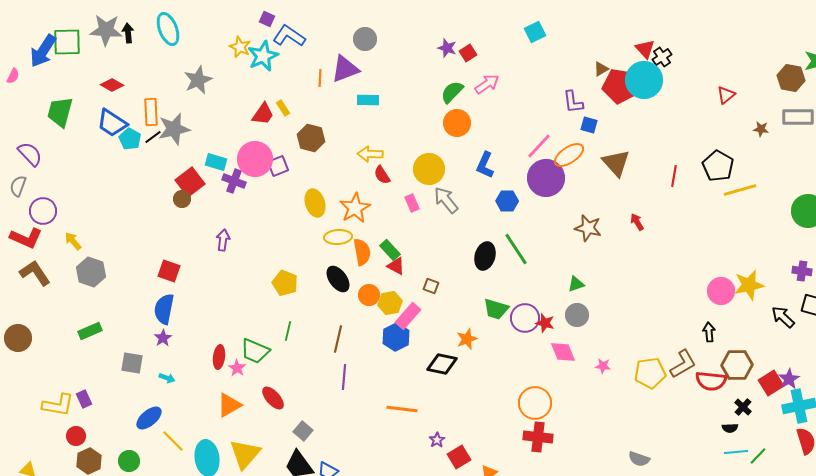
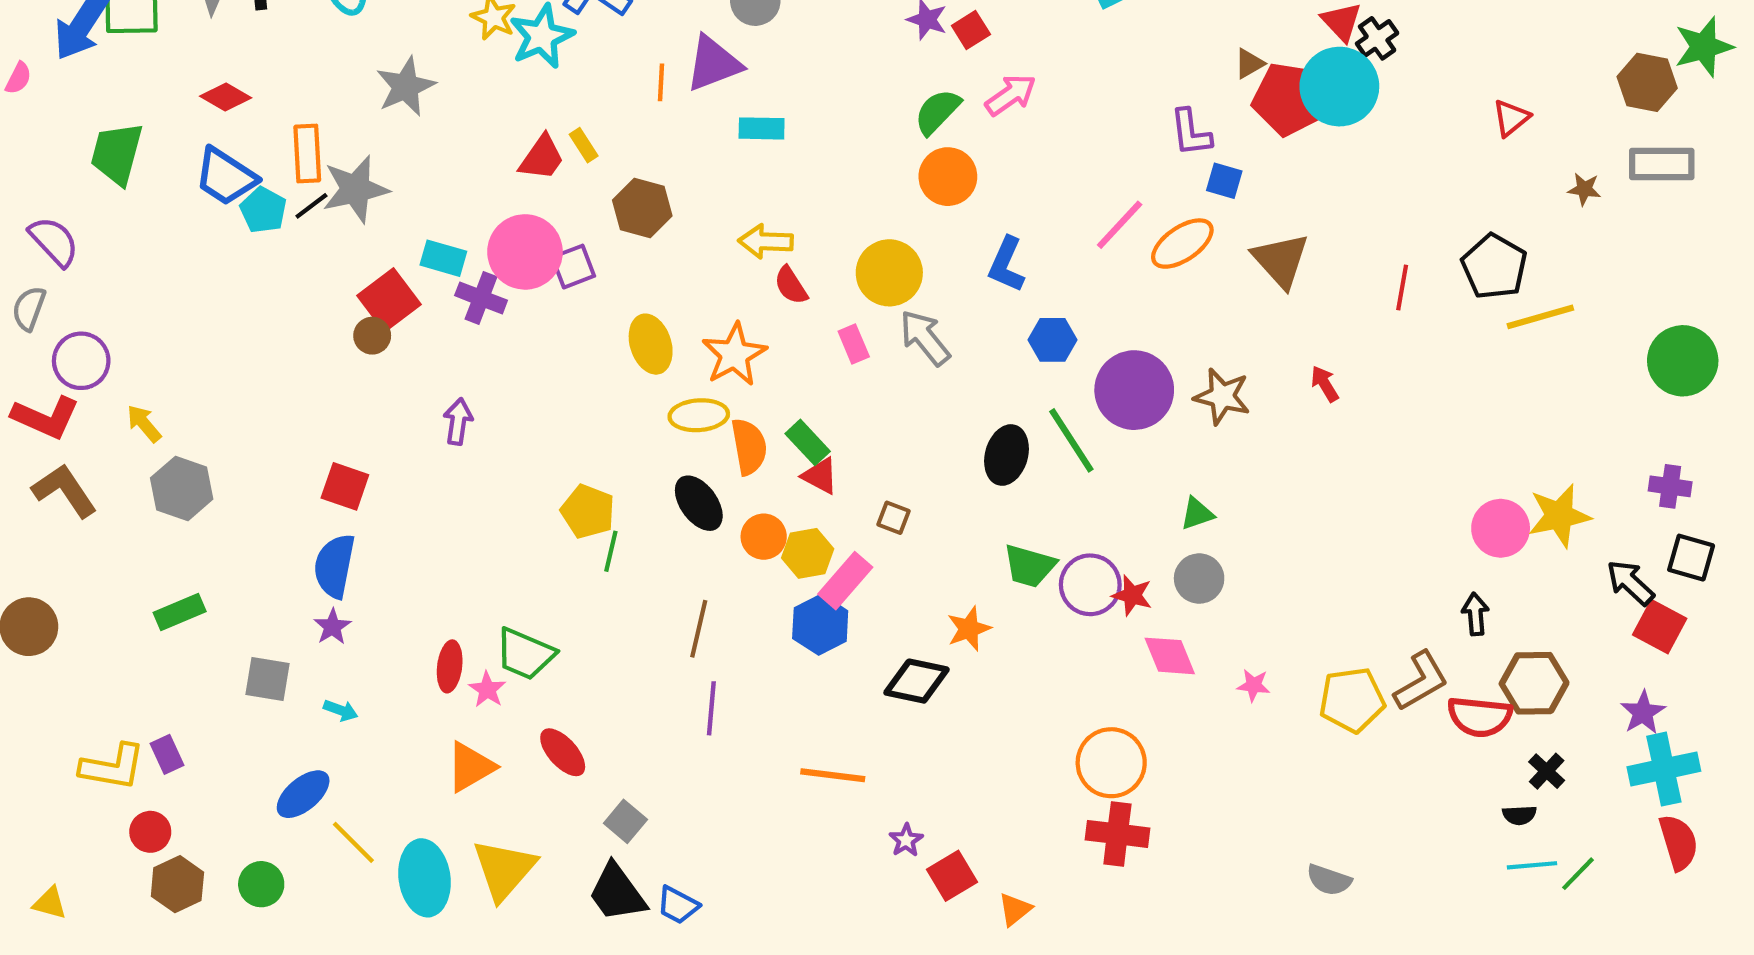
purple circle: (546, 178) -> (1134, 390), moved
green line: (288, 331) -> (611, 551), moved
red square: (771, 383) -> (1660, 627), moved, turned -30

